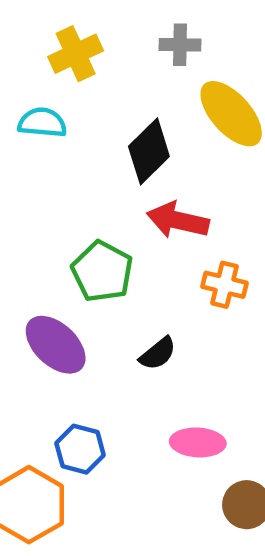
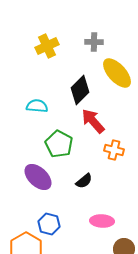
cyan semicircle: (42, 123) -> (37, 106), moved
red arrow: (178, 220) -> (93, 121), turned 36

